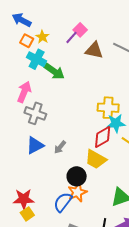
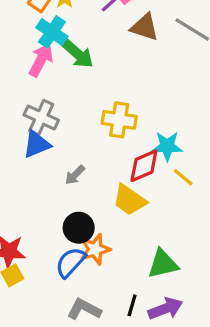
pink arrow: (24, 92) -> (41, 60), moved
yellow cross: (108, 108) -> (119, 120), moved
blue triangle: (35, 145) -> (37, 144), moved
black circle: (77, 176) -> (79, 228), moved

